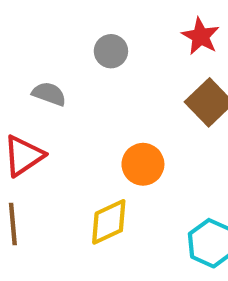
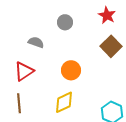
orange circle: (143, 164) -> (71, 70), moved

